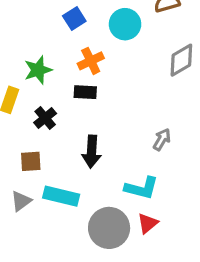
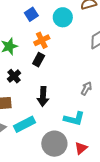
black rectangle: (85, 92) -> (39, 60), turned -64
cyan rectangle: (61, 196) -> (24, 124), turned -40
red triangle: (148, 223) -> (81, 148), moved

